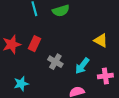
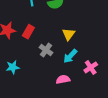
yellow triangle: (101, 40) -> (68, 34), moved, turned 32
pink cross: (105, 76) -> (91, 67), turned -32

